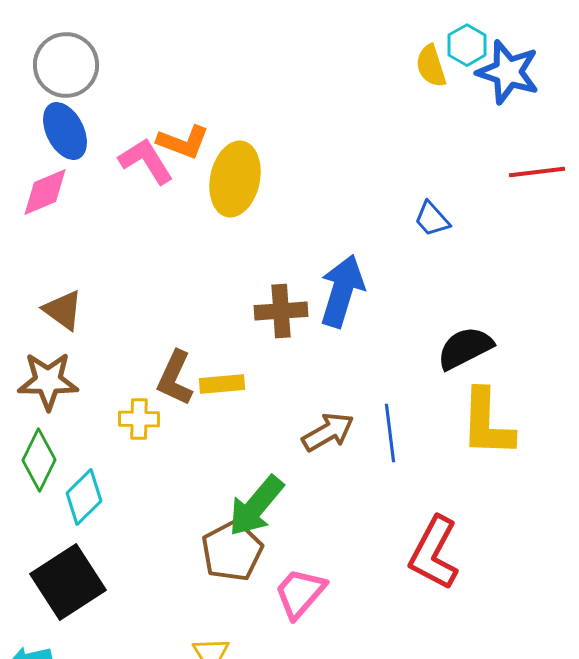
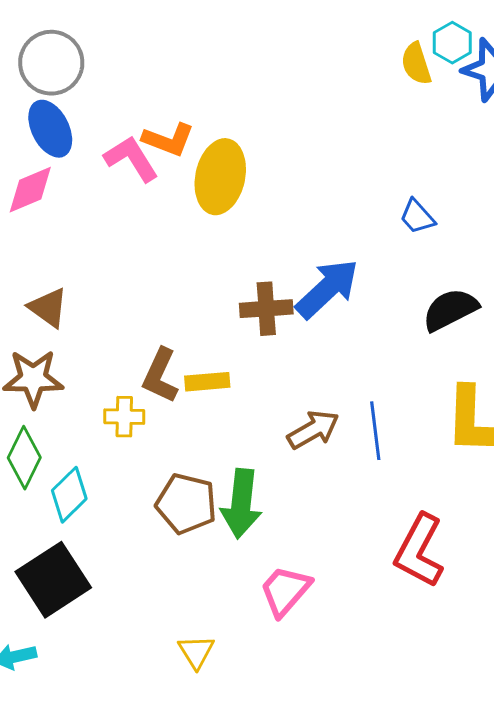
blue arrow: (342, 291) -> (327, 289), turned 30
black semicircle: (465, 348) -> (450, 310), moved
green arrow: (256, 506) -> (241, 504), turned -34
brown pentagon: (232, 551) -> (186, 504), moved, turned -30

